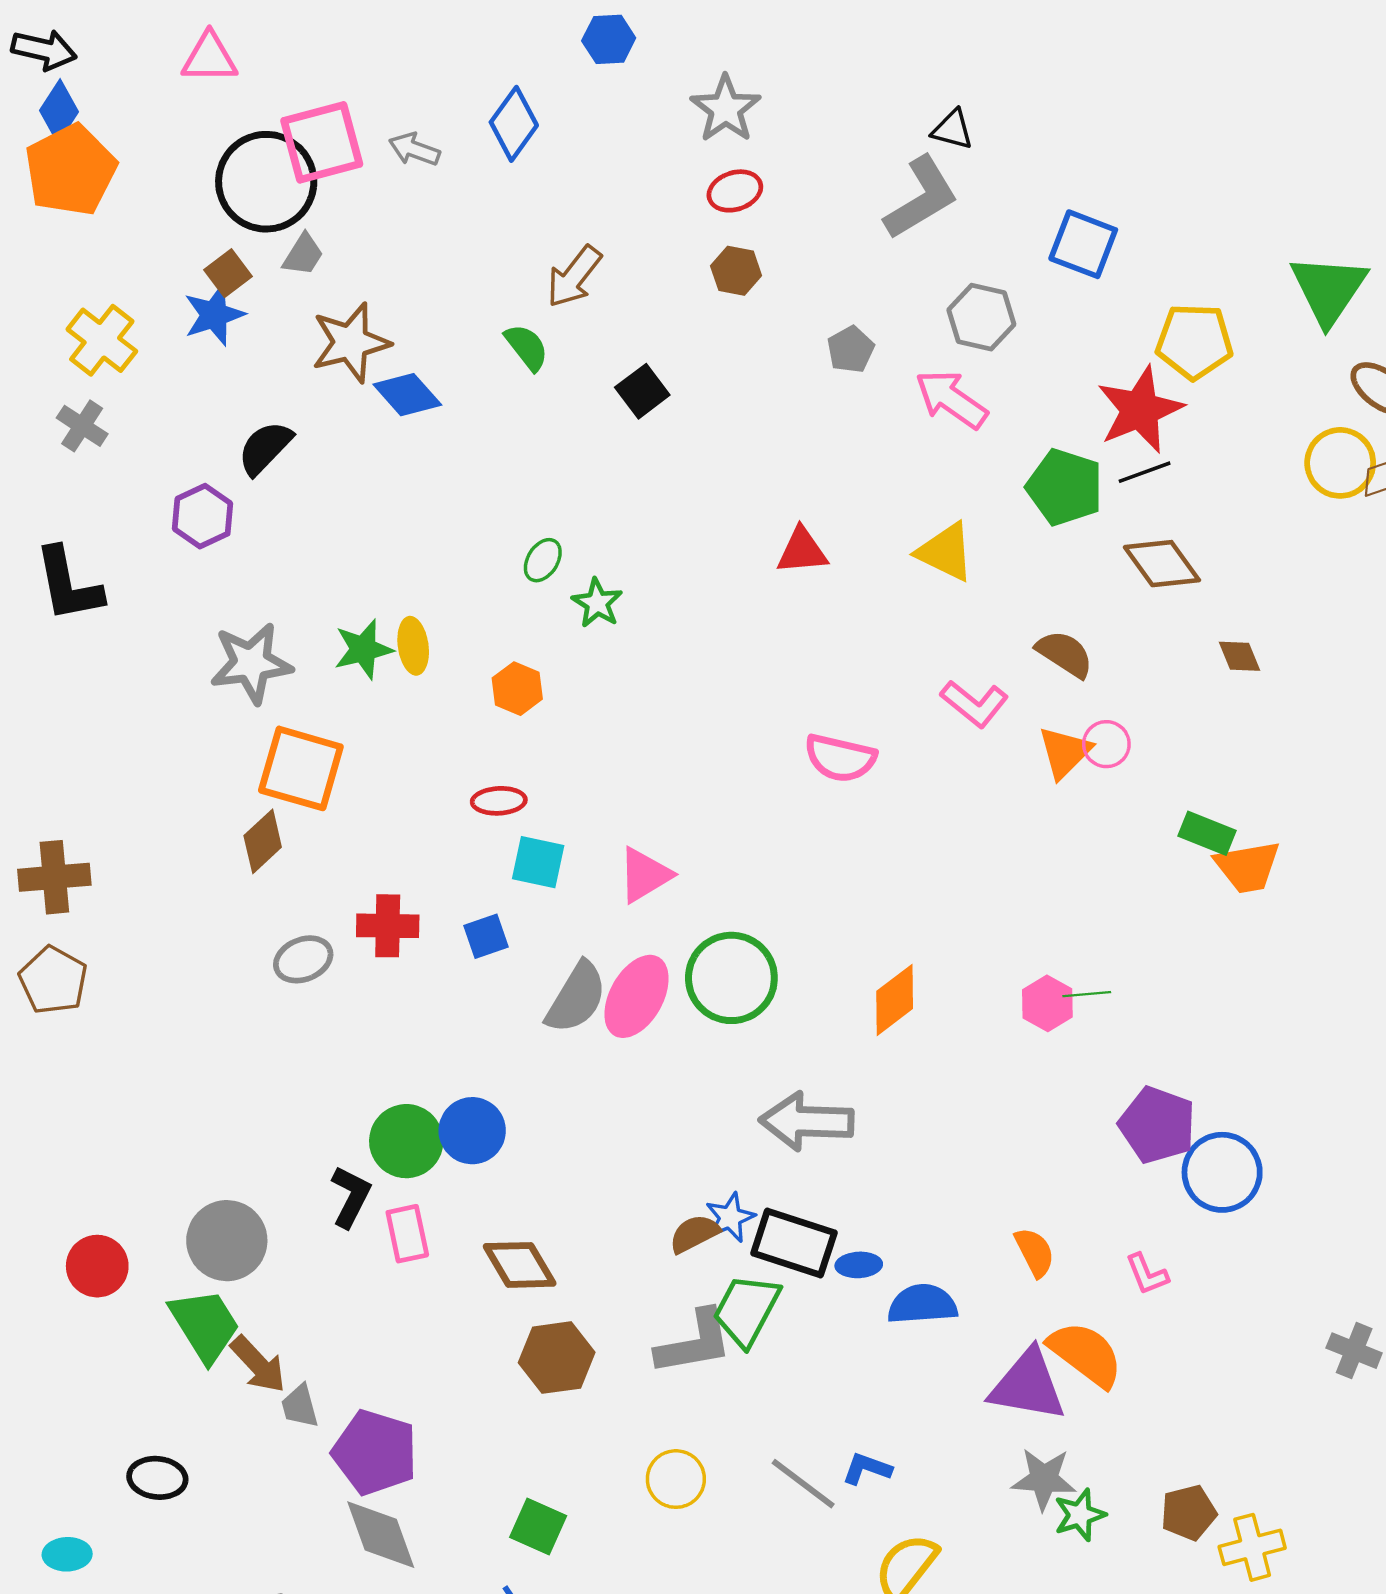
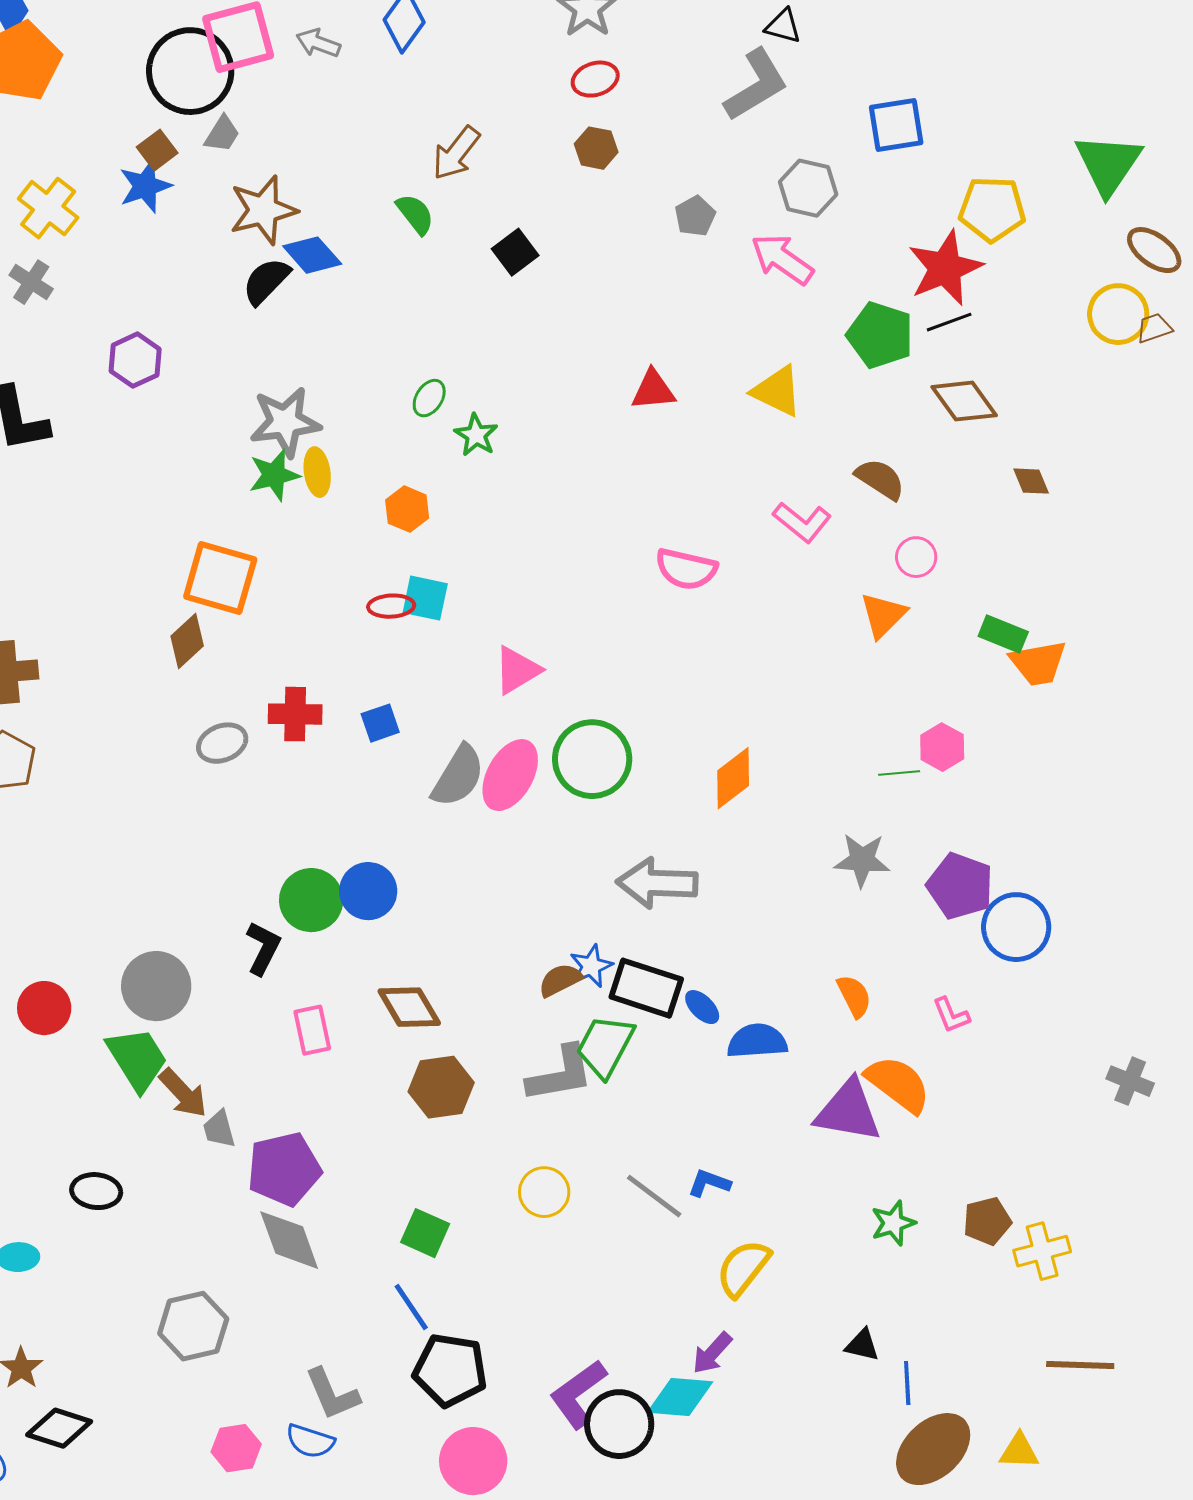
blue square: (1083, 244) -> (896, 125), turned -30
black semicircle: (265, 448) -> (266, 281), moved
gray star: (251, 663) -> (285, 422), moved
orange triangle: (1065, 752) -> (883, 615), moved
cyan square: (538, 862) -> (425, 598), moved
pink hexagon: (1047, 1003) -> (942, 747), moved
pink rectangle: (407, 1234) -> (312, 1030), moved
blue ellipse: (859, 1265) -> (702, 1007), turned 48
purple pentagon: (375, 1452) -> (284, 1169), turned -30
gray star: (1044, 1479) -> (862, 860), moved

